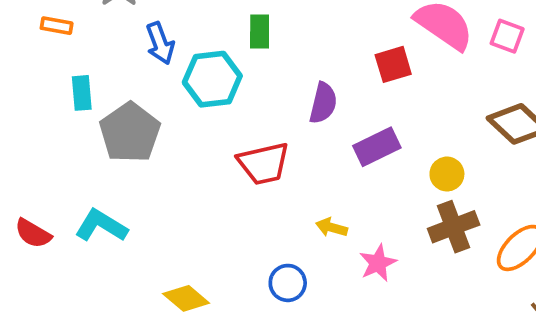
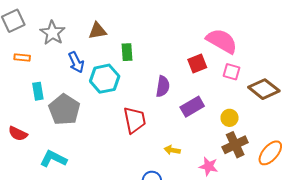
pink square: (507, 36) -> (231, 72), moved
red trapezoid: (264, 163) -> (135, 120), turned -84
red semicircle: (33, 233) -> (18, 134), moved
pink star: (378, 263) -> (209, 166), moved, turned -30

